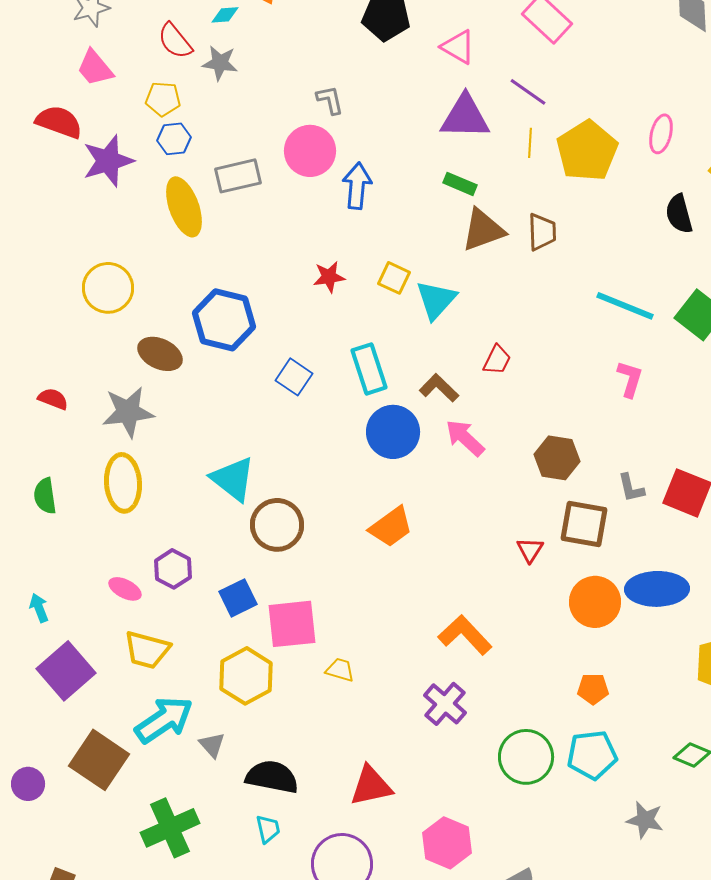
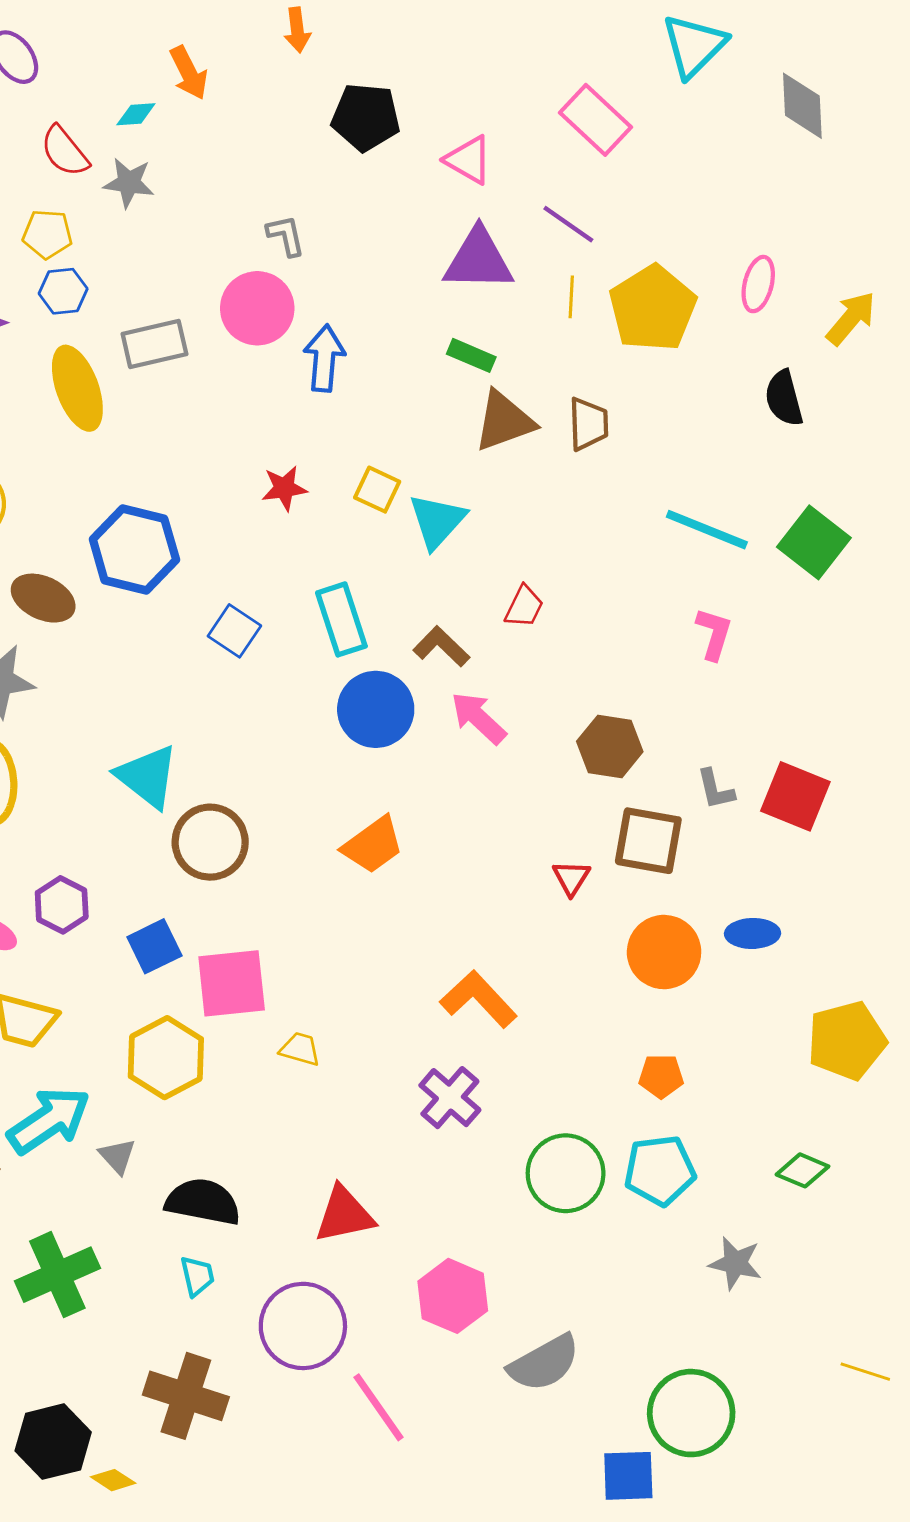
blue ellipse: (657, 589) -> (753, 933), size x0.6

